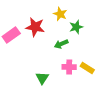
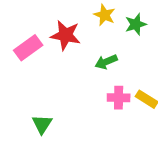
green star: (76, 27) -> (136, 24), moved
green triangle: (42, 78) -> (42, 124), moved

